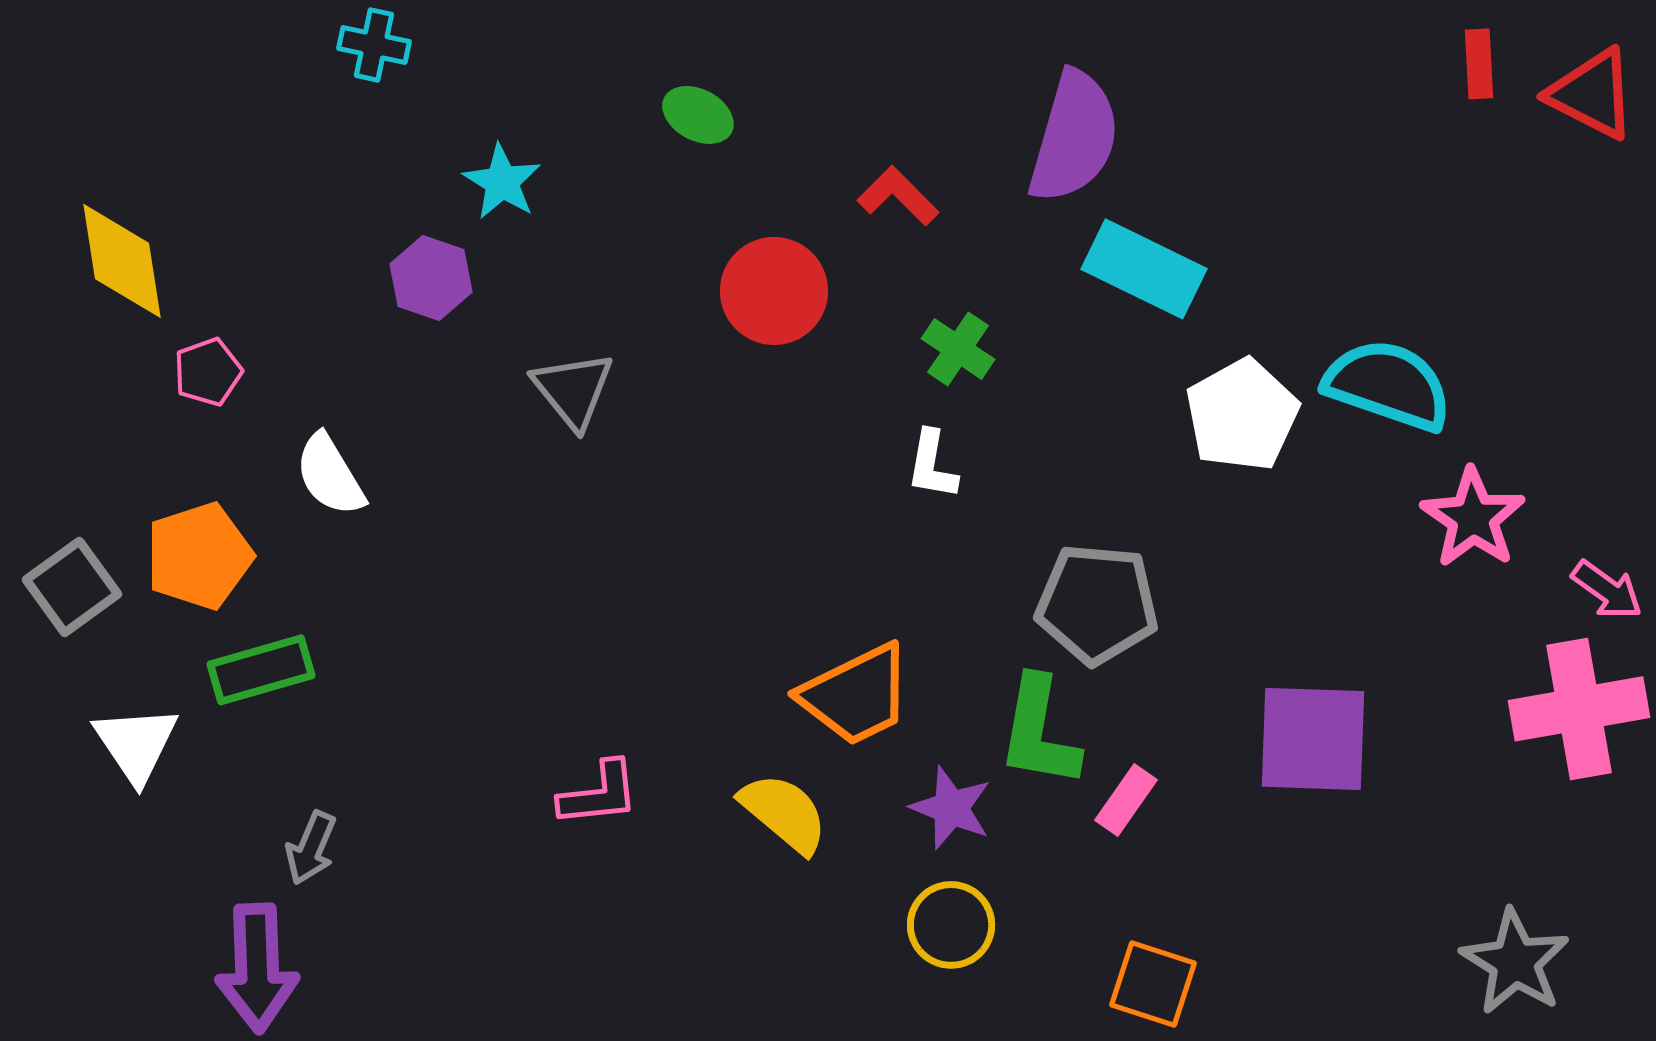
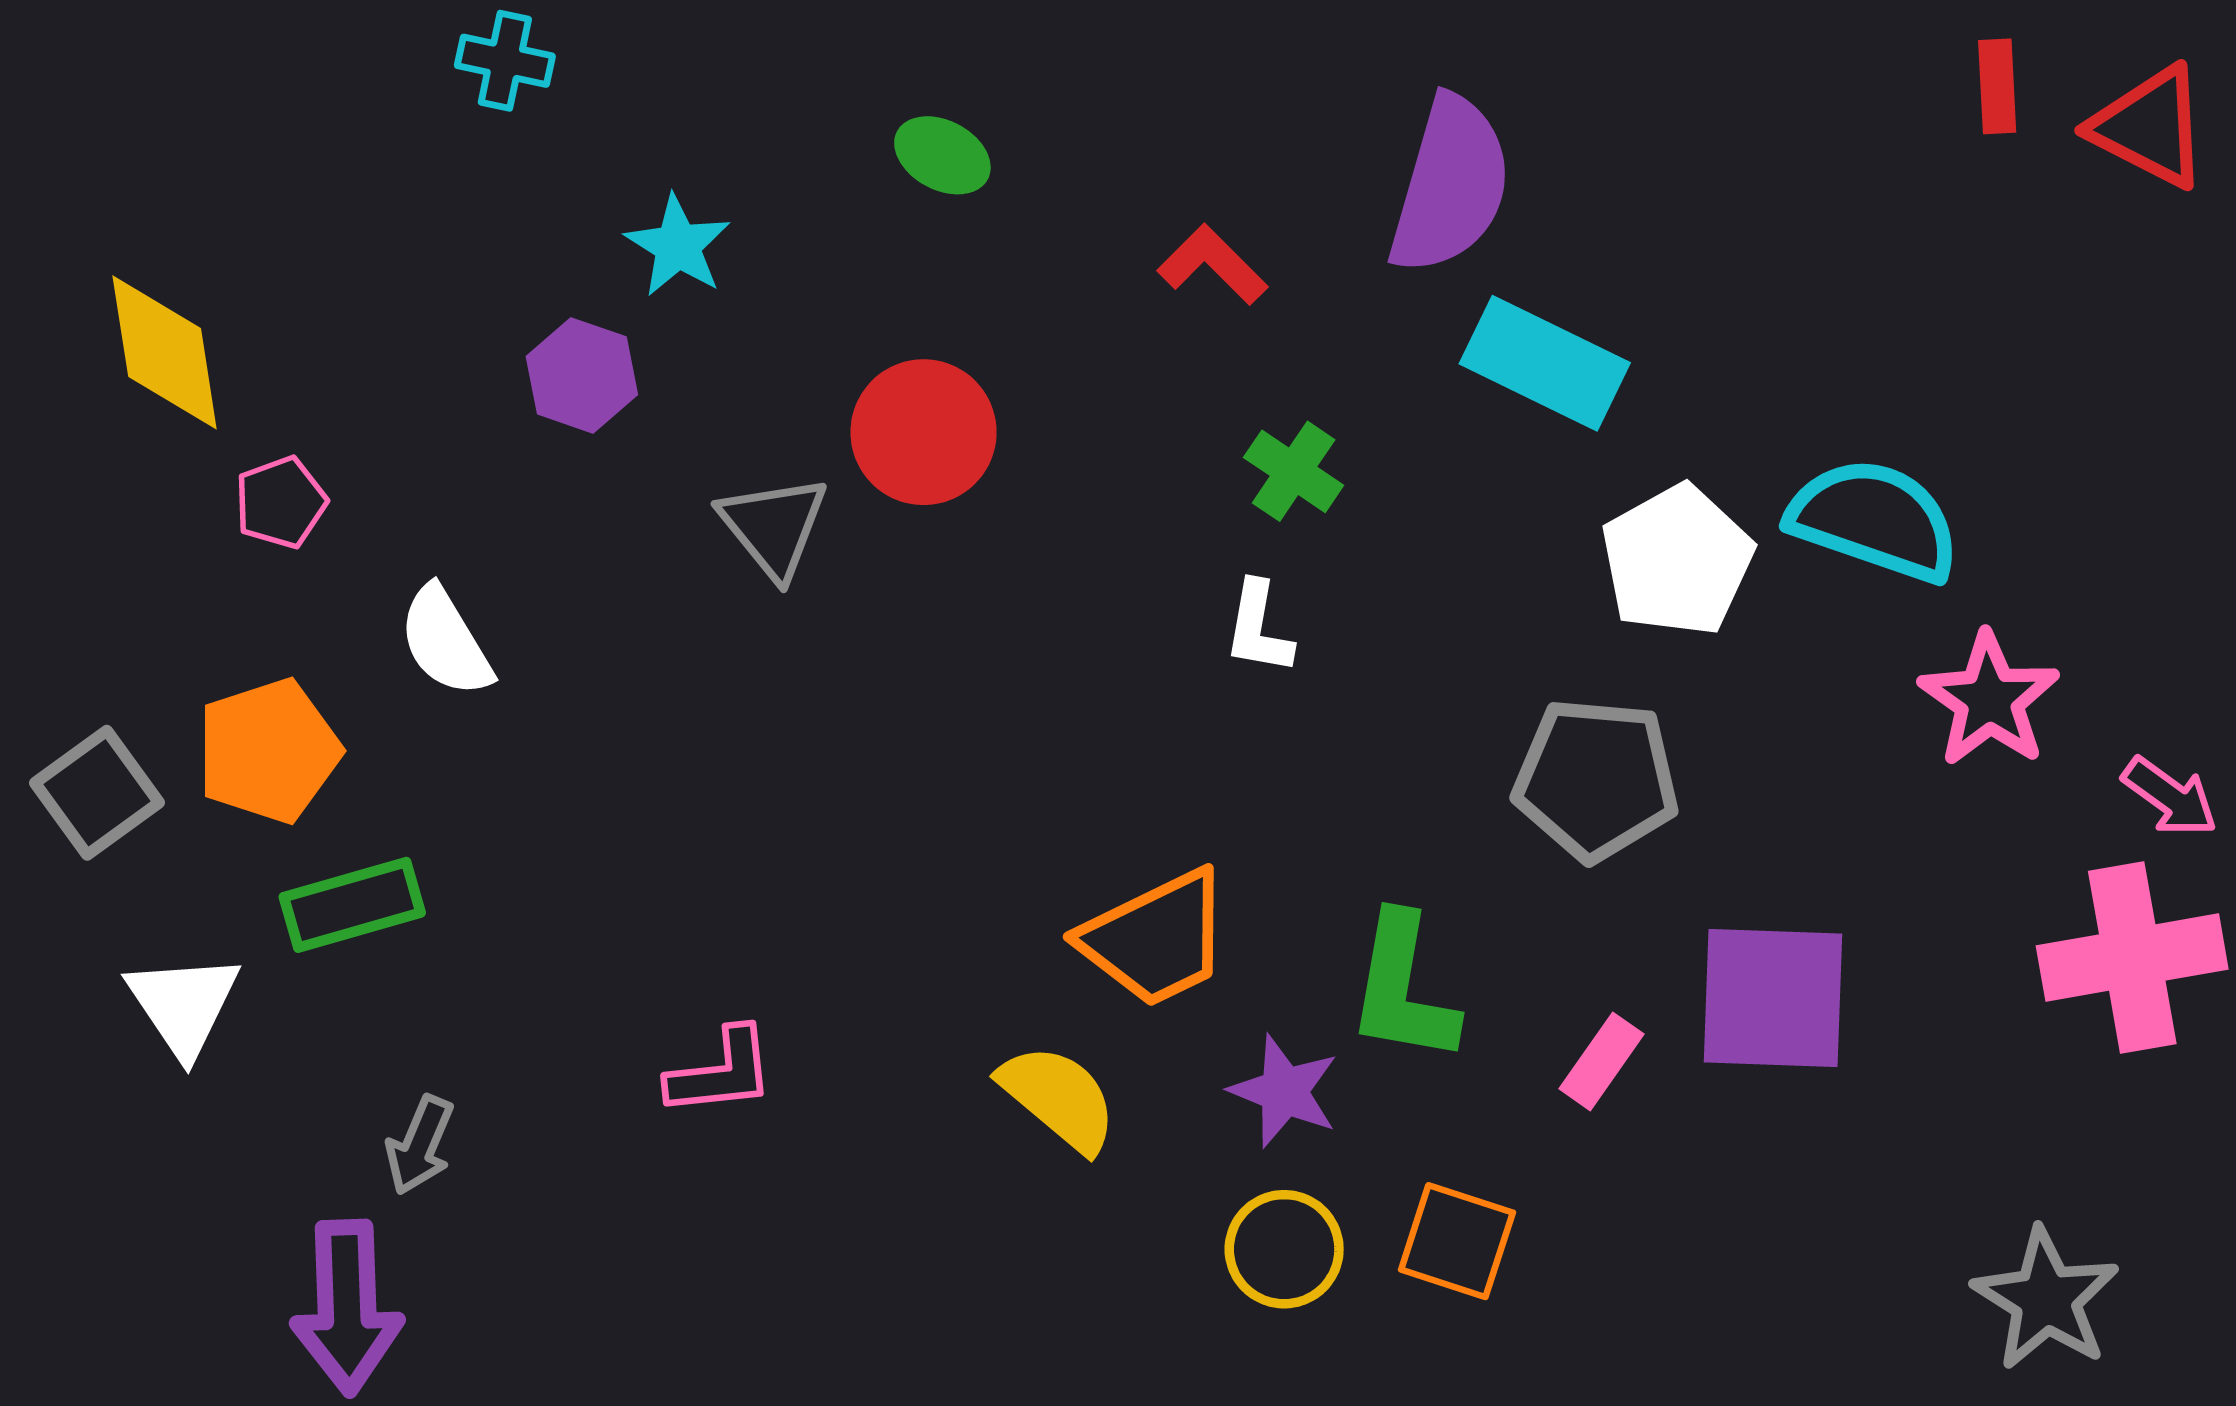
red circle: (774, 291) -> (924, 432), moved
gray pentagon: (1097, 604) -> (1596, 779), moved
pink L-shape: (599, 794) -> (721, 1072), moved
pink rectangle: (1126, 800) -> (1601, 1061), moved
orange square: (1153, 984) -> (1457, 1241), moved

